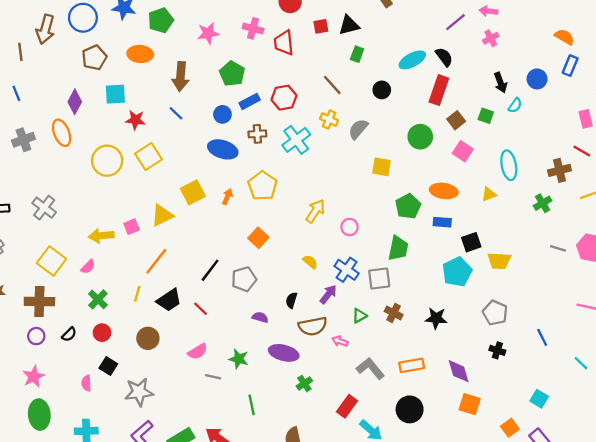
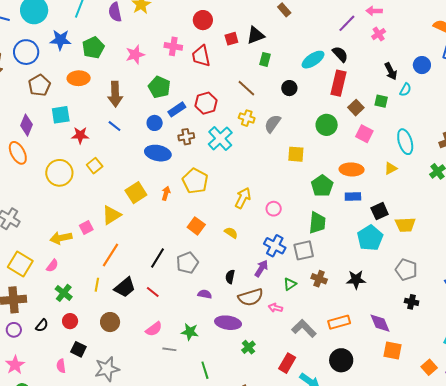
yellow square: (148, 156) -> (95, 166), size x0.7
yellow semicircle: (310, 262) -> (231, 233), moved

